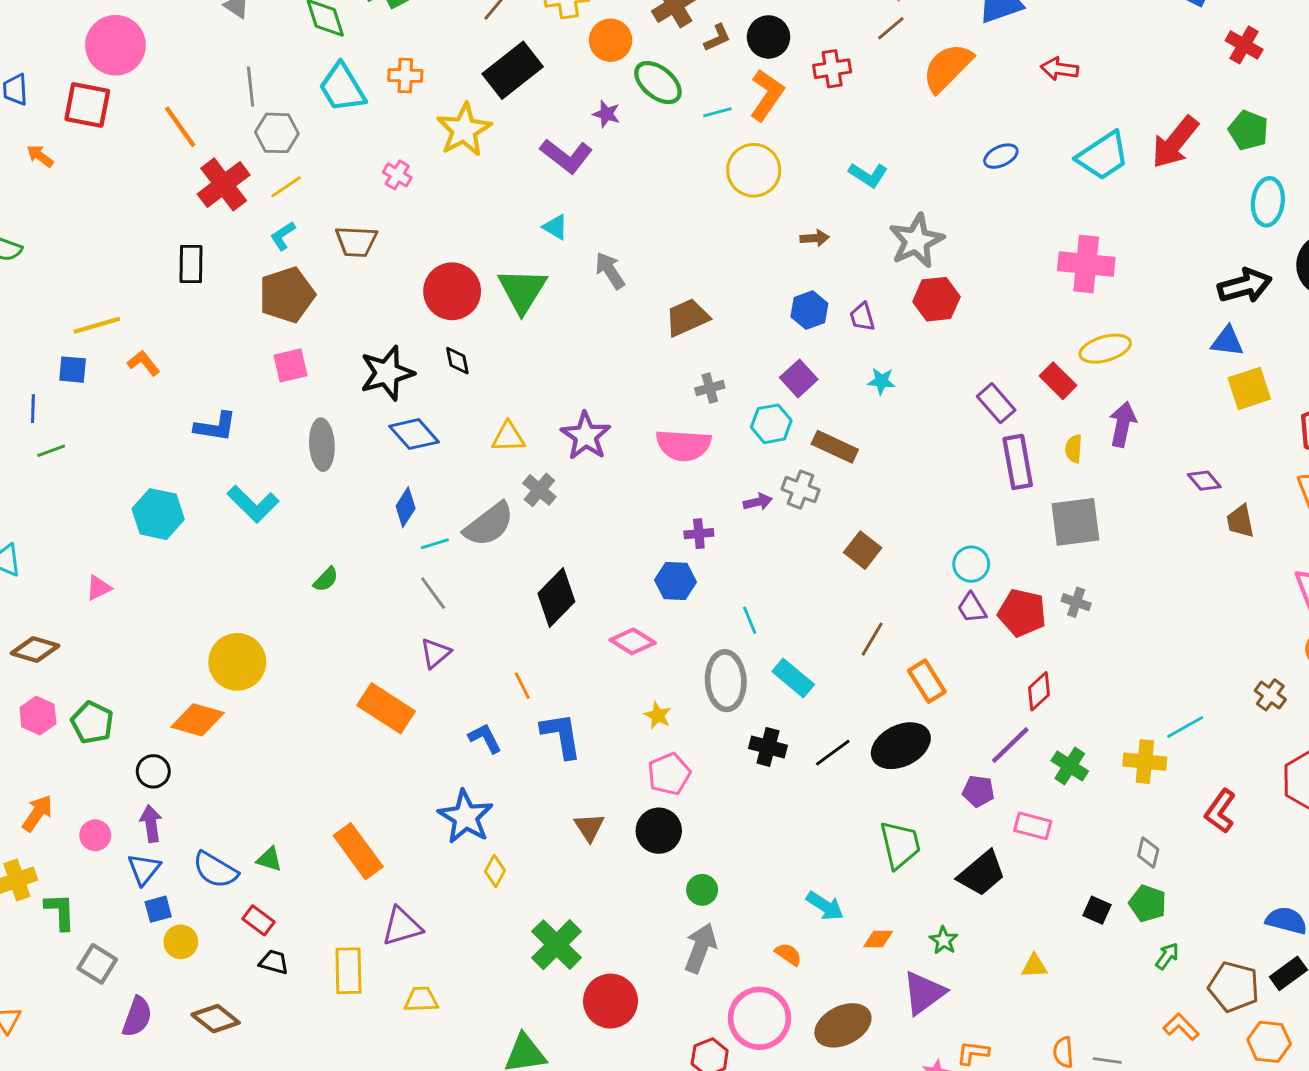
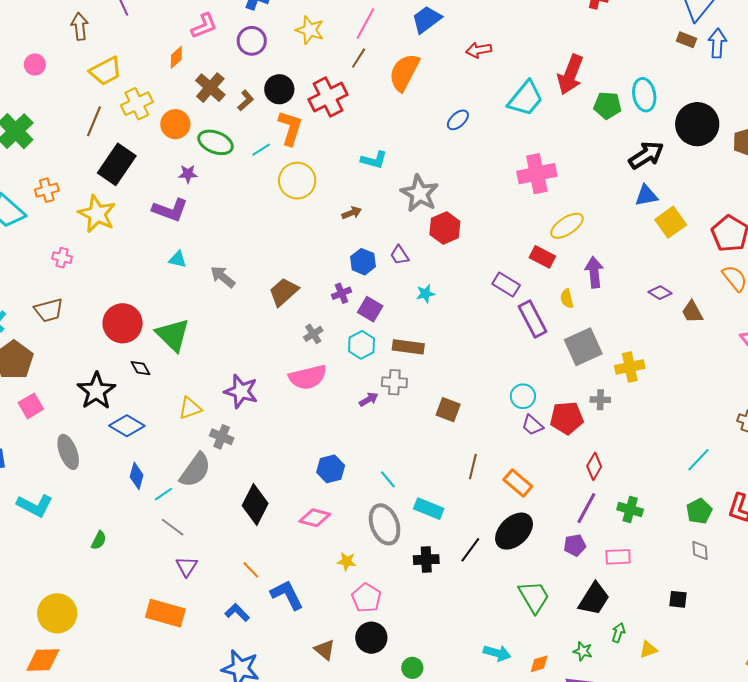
red cross: (832, 69) -> (328, 97), size x1.5
green pentagon: (1248, 130) -> (607, 105), moved
green triangle: (522, 290) -> (173, 335), moved
purple cross: (699, 534) -> (342, 293), moved
yellow cross: (1145, 762) -> (630, 367), moved
green pentagon: (1148, 903) -> (699, 511), moved, turned -30
green arrow: (1167, 956) -> (618, 633), moved

